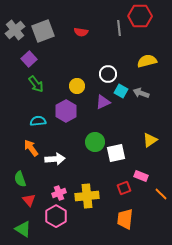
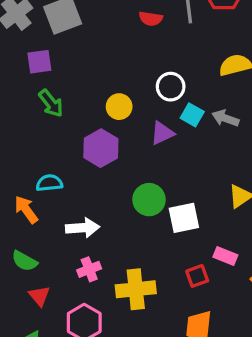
red semicircle: (81, 32) -> (151, 19), moved
purple square: (29, 59) -> (39, 62), turned 35
cyan semicircle: (38, 121) -> (49, 183), moved
orange arrow: (31, 148) -> (26, 210), moved
green semicircle: (20, 179) -> (24, 261), turned -42
pink cross: (59, 193) -> (89, 269), moved

